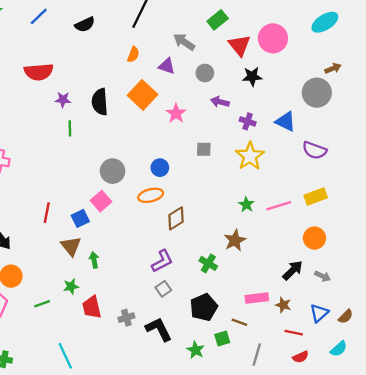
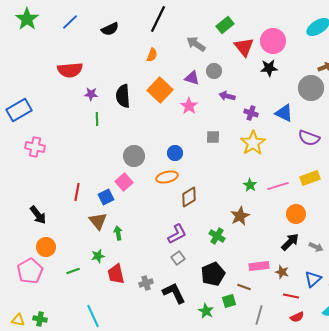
purple triangle: (167, 66) -> (192, 78), moved
black star: (252, 76) -> (269, 68), moved
orange circle: (314, 238) -> (296, 214), moved

